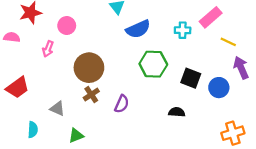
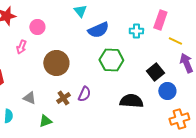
pink rectangle: (211, 17) -> (160, 20), turned -30
black square: (191, 78) -> (155, 72), moved, turned 30
blue circle: (219, 88) -> (167, 91), moved
brown cross: (91, 95) -> (63, 98), moved
black semicircle: (177, 112) -> (131, 101), size x1.6

